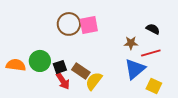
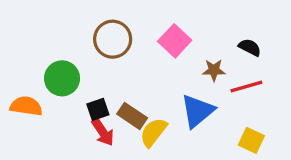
pink square: (89, 25) -> (175, 41), moved, turned -36
green circle: (40, 61) -> (62, 78), moved
blue triangle: (135, 69) -> (198, 111), moved

